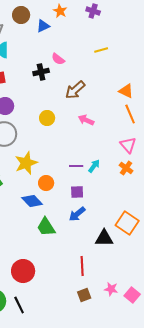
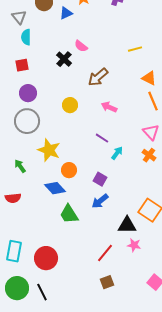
yellow line: (101, 50) -> (135, 49), moved
black cross: (41, 72) -> (64, 59), turned -35
yellow star: (26, 163) -> (49, 150), turned -30
purple line: (76, 166) -> (102, 138), moved, turned 32
purple square: (77, 192) -> (100, 179), turned 32
red line: (82, 266) -> (105, 253), turned 42
pink star: (111, 289) -> (134, 245), moved

